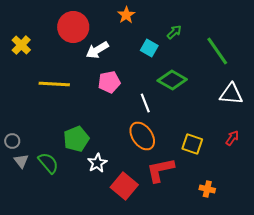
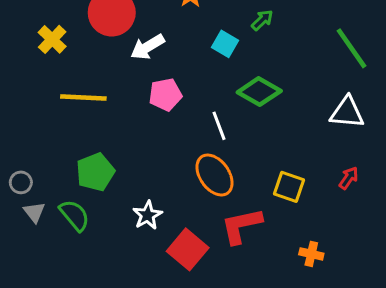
yellow cross: (21, 45) -> (52, 39), moved
green line: (217, 51) -> (352, 48), moved
green pentagon: (76, 139) -> (95, 172), moved

